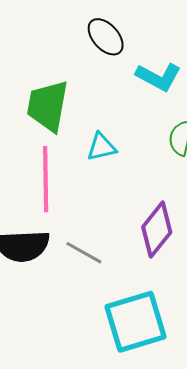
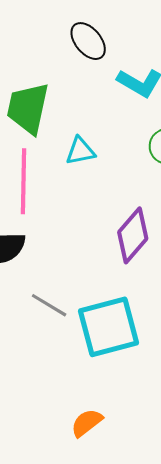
gray line: (84, 253) -> (49, 305), moved

